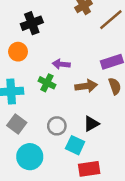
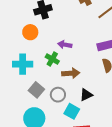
brown arrow: (86, 86) -> (71, 73), moved
gray square: (17, 124) -> (36, 90), moved

